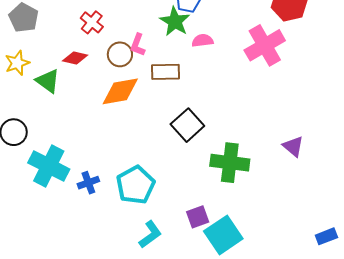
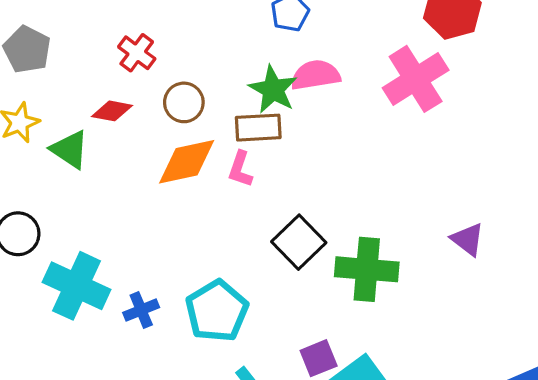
green star: (175, 21) -> (273, 89), moved
pink semicircle: (203, 41) -> (315, 75), size x1.4
pink L-shape: (138, 45) -> (240, 169), moved
black square: (187, 125) -> (299, 242), moved

